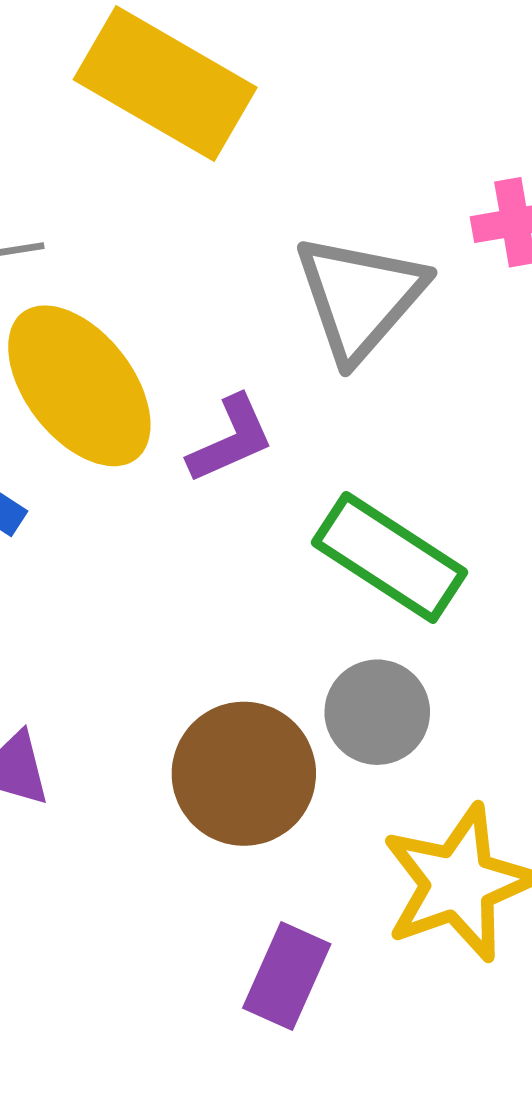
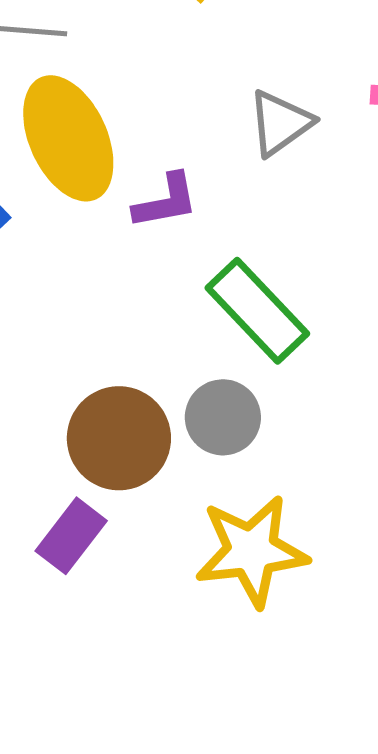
gray triangle: (360, 297) -> (280, 123), size x0.7
purple rectangle: (287, 976) -> (71, 536), moved

